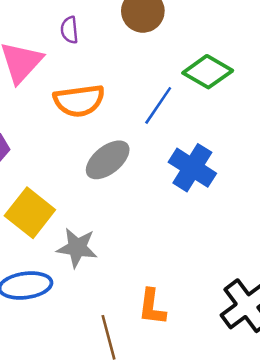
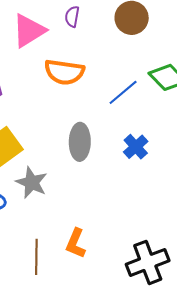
gray ellipse: (108, 160) -> (80, 142), moved, turned -66
blue cross: (192, 168) -> (136, 147), size x0.7

